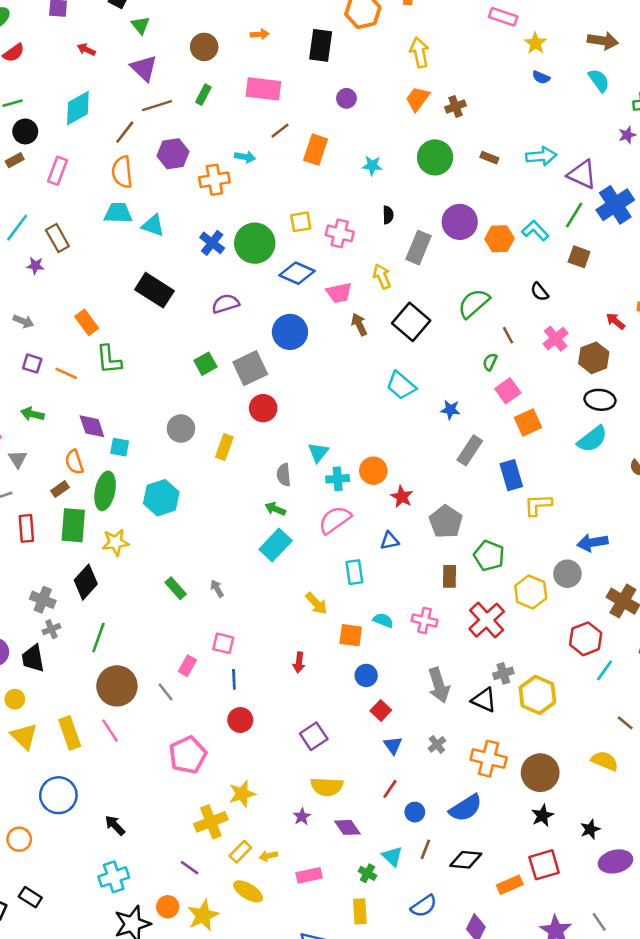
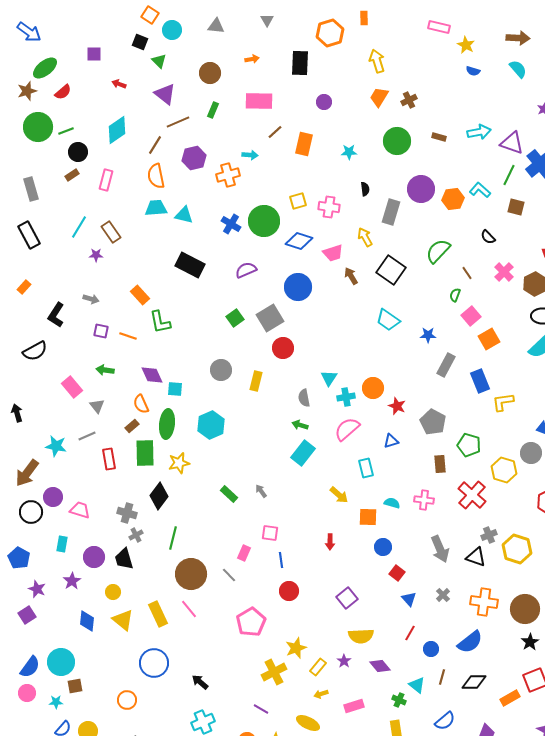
yellow rectangle: (240, 852) -> (318, 667), moved

